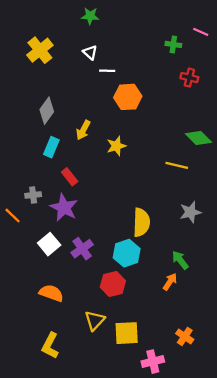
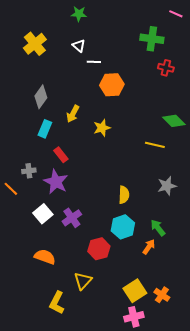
pink line: (201, 32) -> (176, 14), moved
green cross: (173, 44) -> (152, 39), size x1.6
yellow semicircle: (141, 222) -> (124, 195), size x0.7
cyan hexagon: (127, 253) -> (123, 227), moved
yellow square: (127, 333) -> (135, 291), moved, turned -30
yellow L-shape: (50, 346) -> (57, 303), moved

